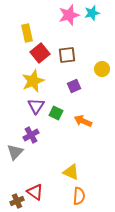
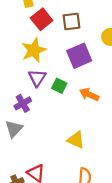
purple square: (74, 86) -> (79, 56), size x1.6
purple cross: (31, 135) -> (23, 103), moved
yellow triangle: (71, 172) -> (76, 140), moved

